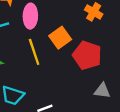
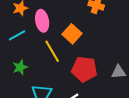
red pentagon: (87, 55) -> (84, 69), moved

